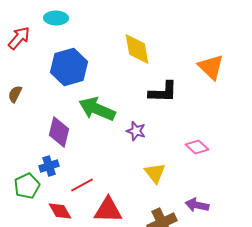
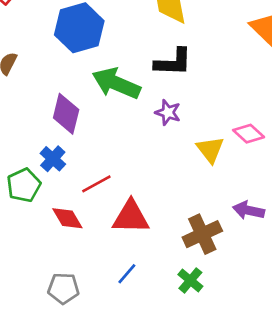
black L-shape: (163, 92) -> (173, 62), moved
blue cross: (49, 166) -> (53, 159), turned -30
yellow triangle: (155, 173) -> (210, 149), moved

